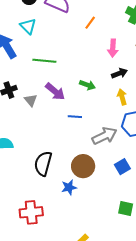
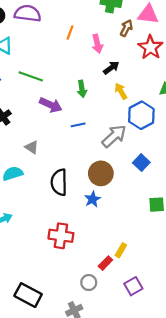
orange line: (90, 23) -> (70, 32), moved
green line: (44, 61) -> (31, 76), turned 30
green arrow: (87, 85) -> (82, 89), turned 77
gray triangle: (31, 100) -> (32, 147), moved
red cross: (31, 212) -> (61, 236), turned 30

